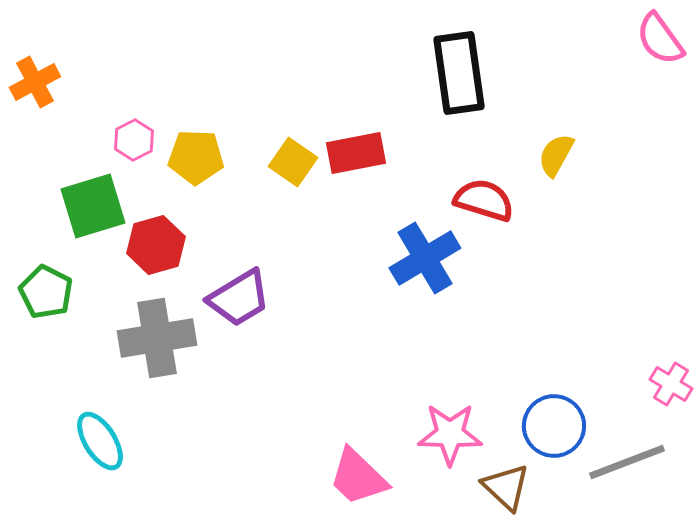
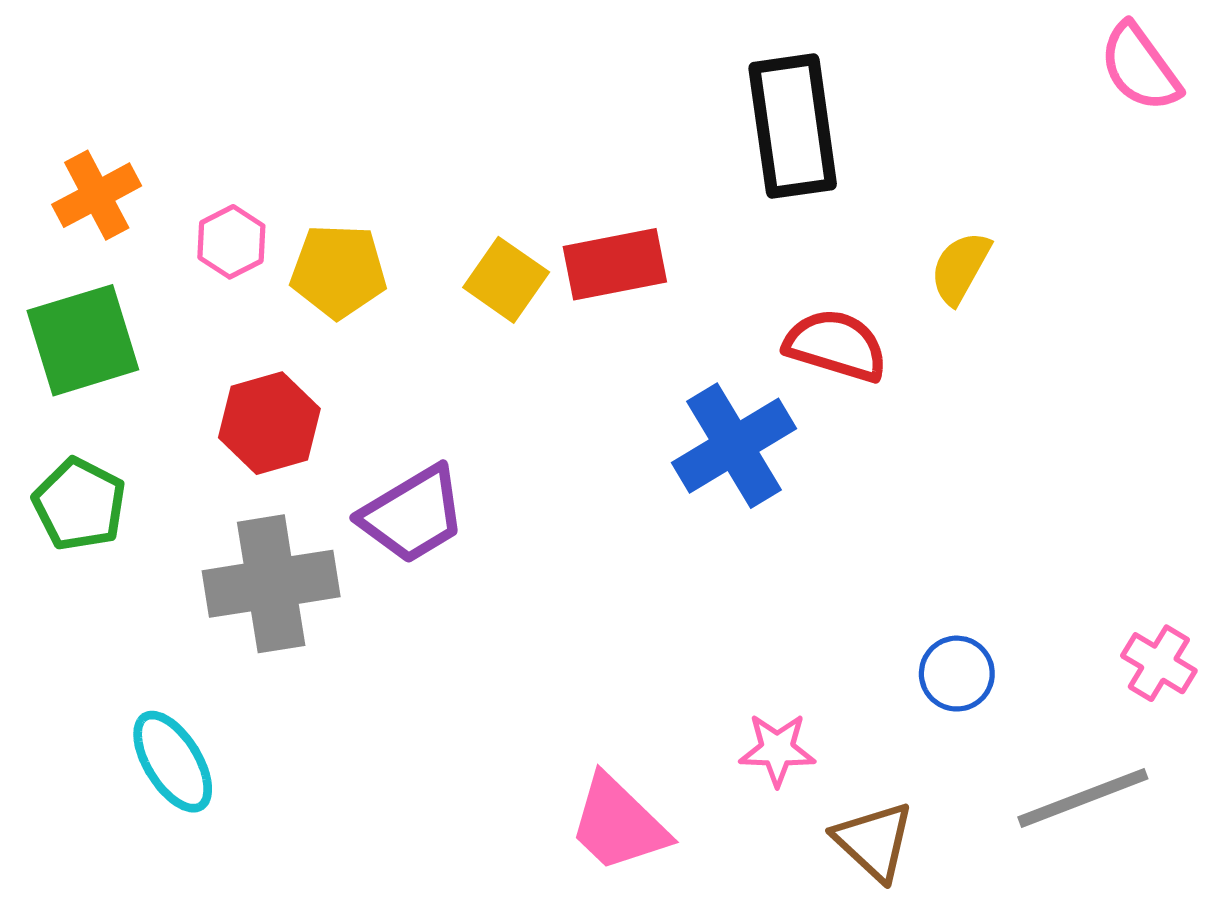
orange cross: (35, 82) -> (97, 195), moved
green square: (93, 206) -> (83, 340), moved
blue circle: (554, 426) -> (957, 674), moved, size x0.7
pink star: (450, 434) -> (777, 750), size x0.7

